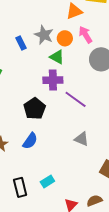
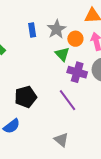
purple cross: (53, 80) -> (77, 72), moved

